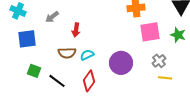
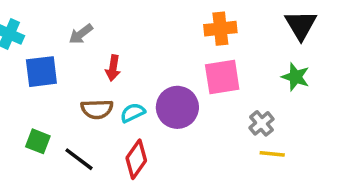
gray arrow: (52, 17) -> (81, 34), moved
pink square: (150, 32) -> (222, 77), moved
blue square: (27, 39) -> (41, 72), moved
purple circle: (121, 63) -> (177, 107), moved

